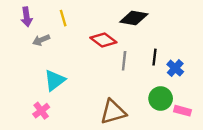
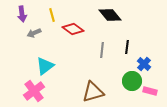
black diamond: (134, 18) -> (110, 15), turned 40
red diamond: (103, 40) -> (73, 29), moved
blue cross: (175, 68) -> (144, 64), moved
pink cross: (41, 111) -> (34, 91), size x1.5

